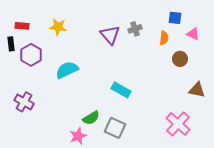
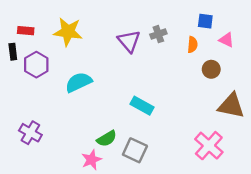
yellow star: (58, 27) -> (68, 32), size x1.4
brown triangle: (197, 90) -> (231, 106), size x1.4
purple cross: (24, 102) -> (30, 133), moved

